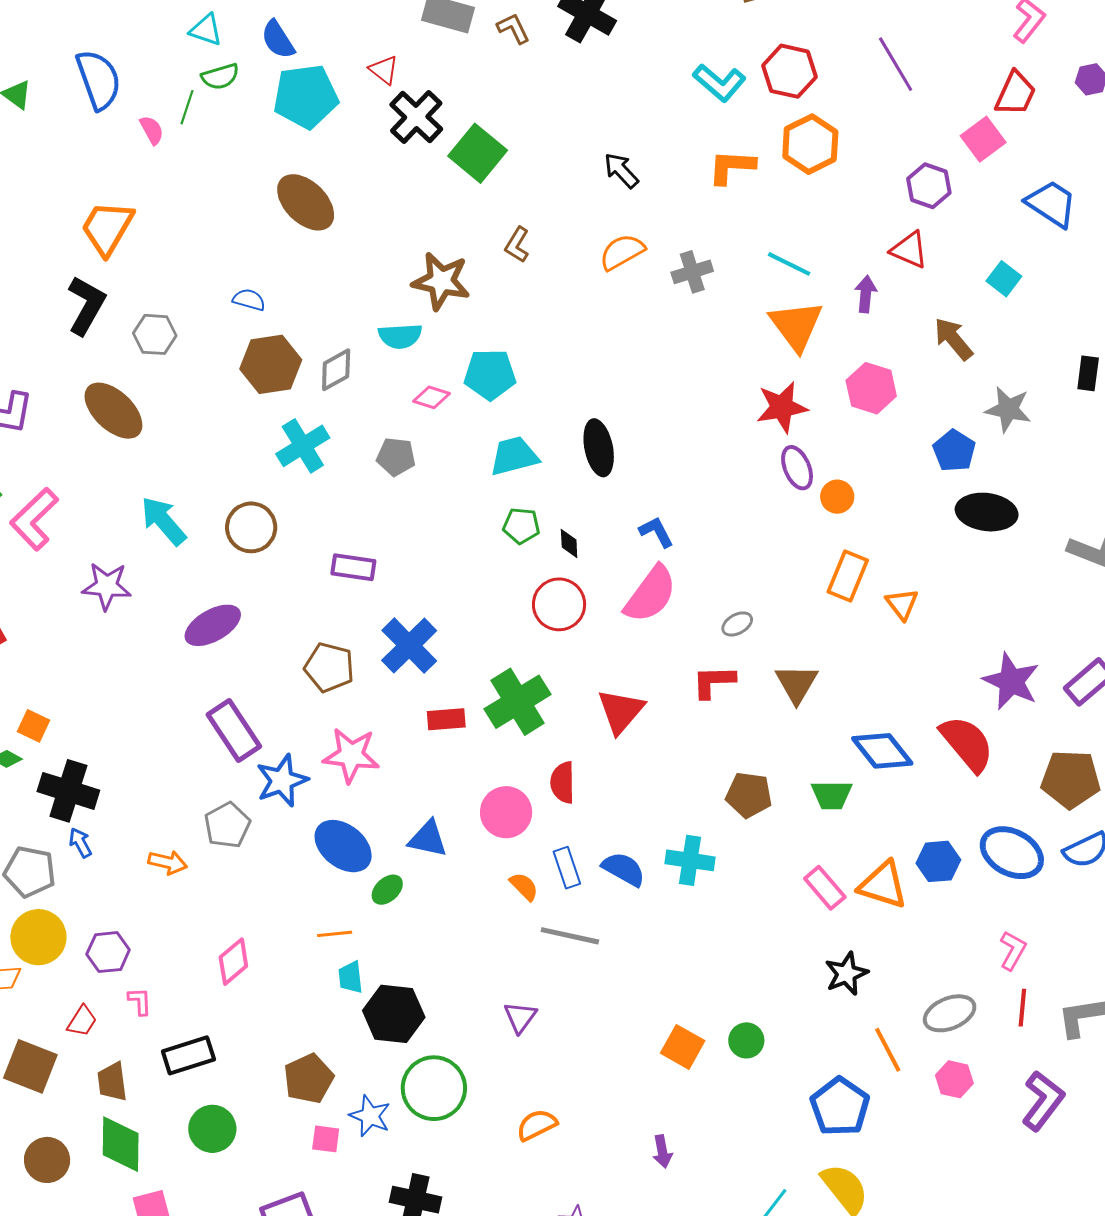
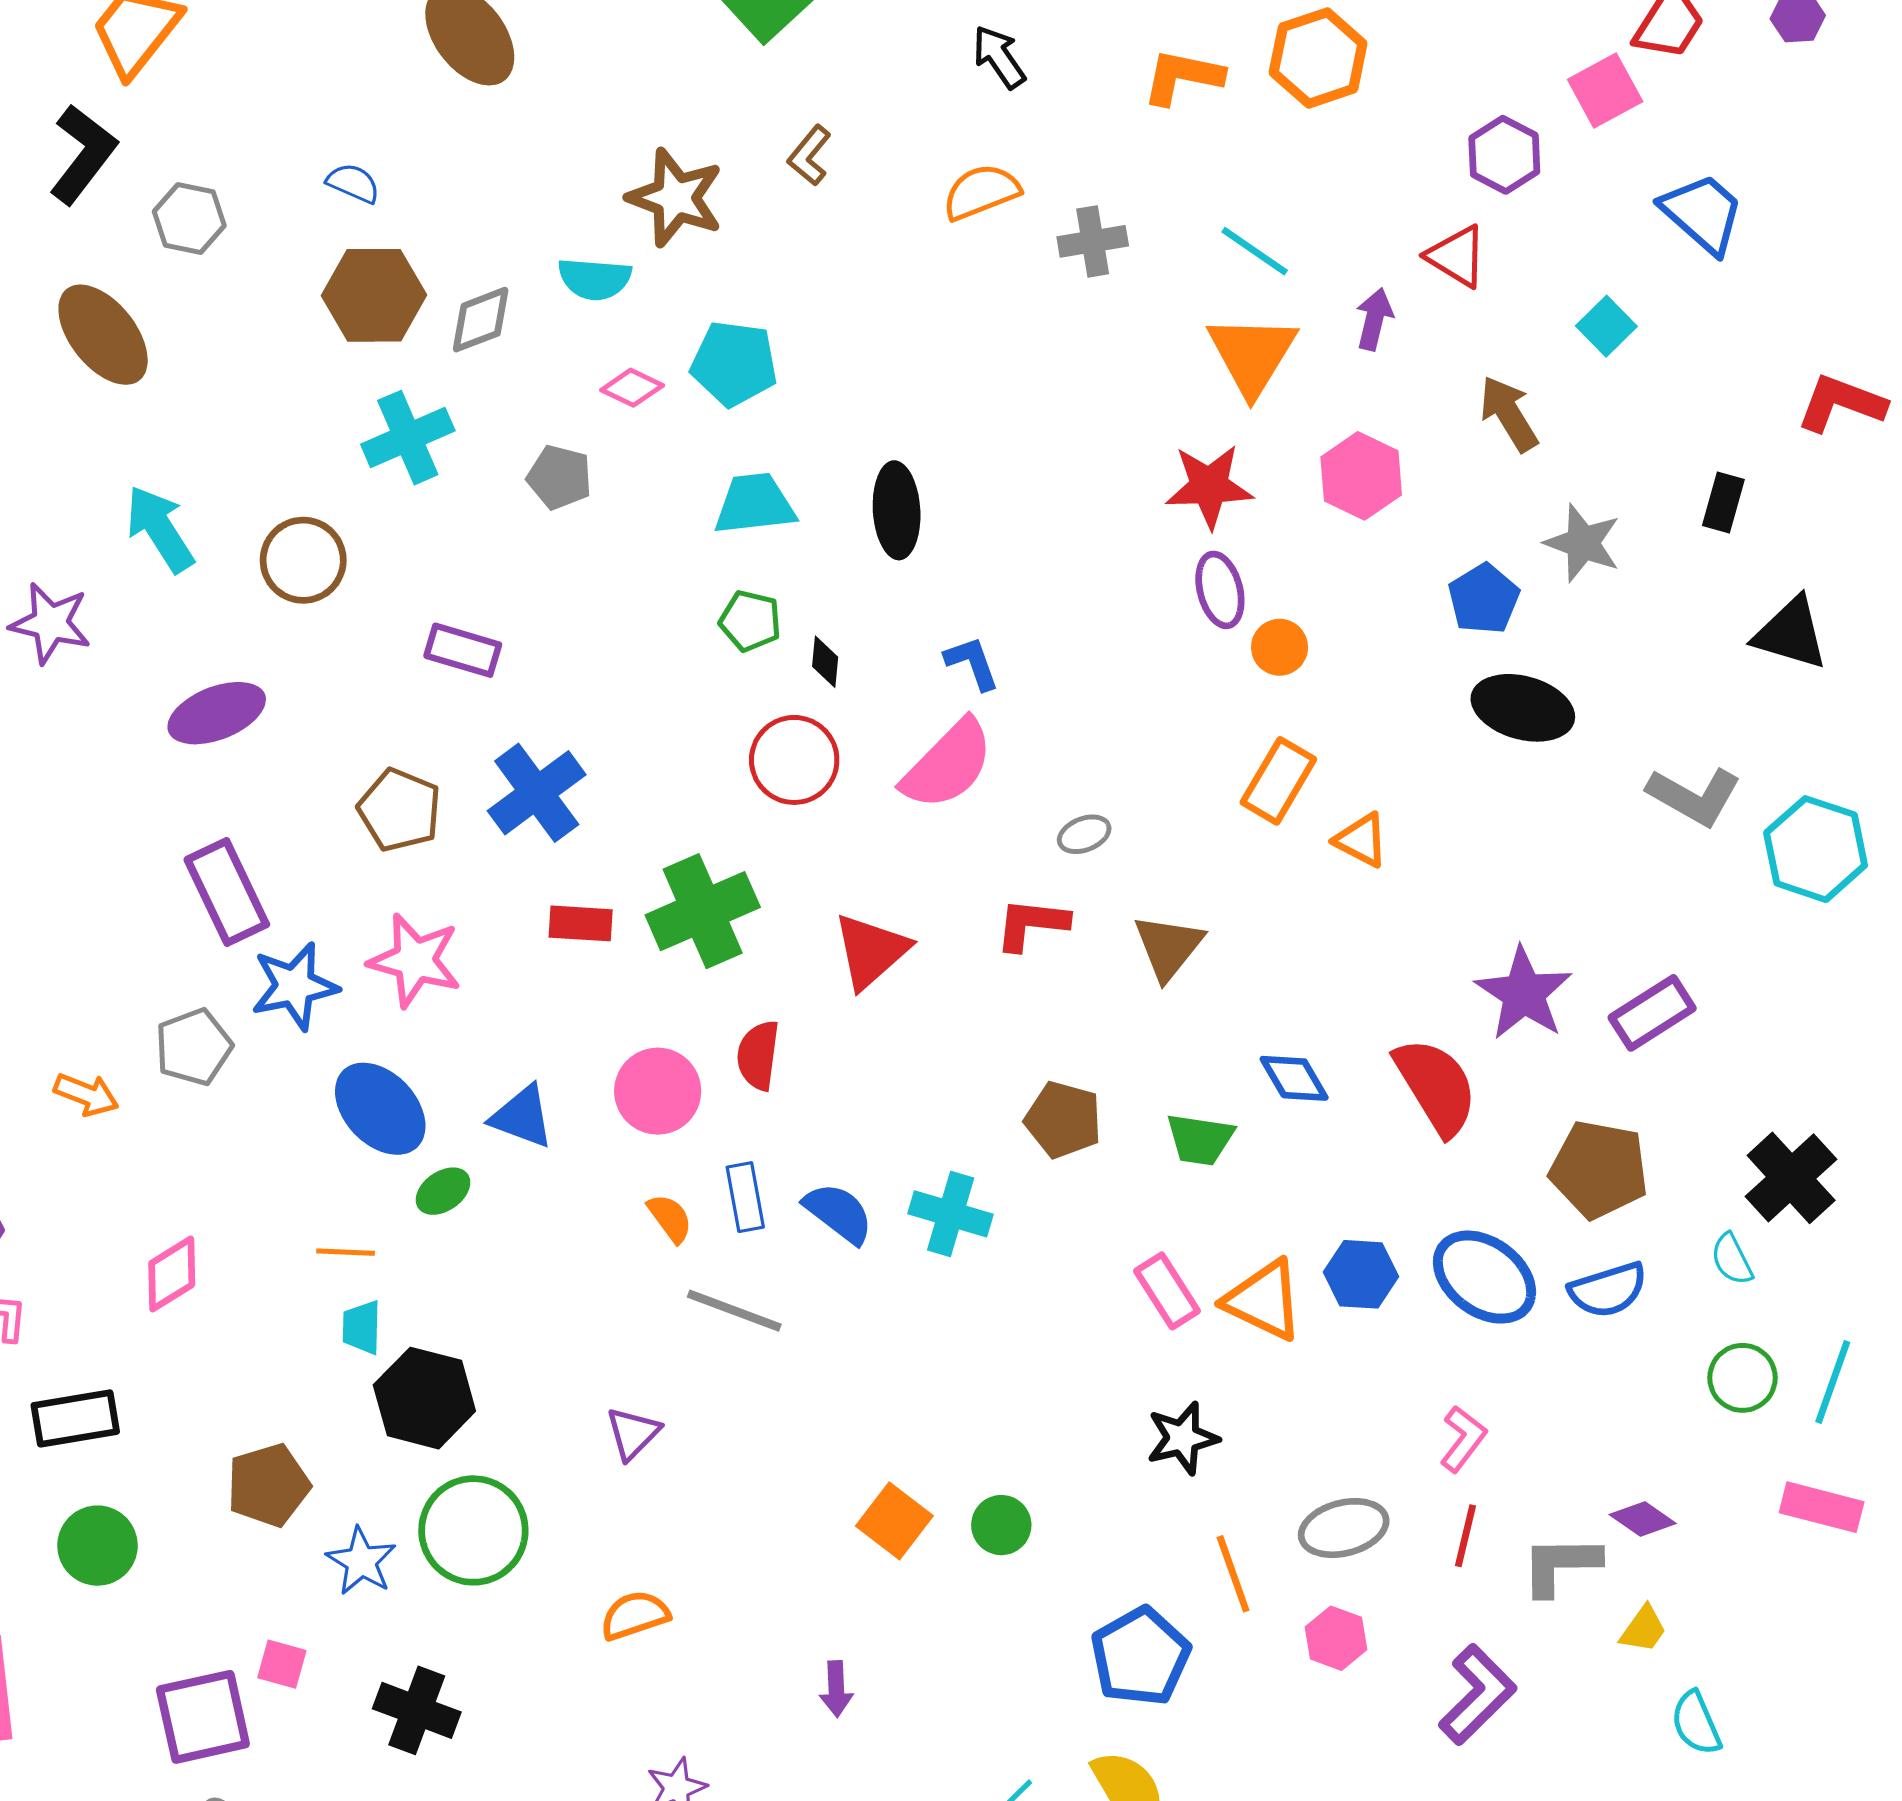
orange triangle: (902, 604) -> (1361, 840), turned -33
blue diamond: (882, 751) -> (1294, 1078), size x0.7
pink square: (326, 1139) -> (282, 1664), moved

